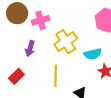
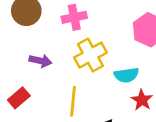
pink cross: (41, 20) -> (74, 17), moved
purple arrow: (30, 48) -> (40, 61), turned -98

